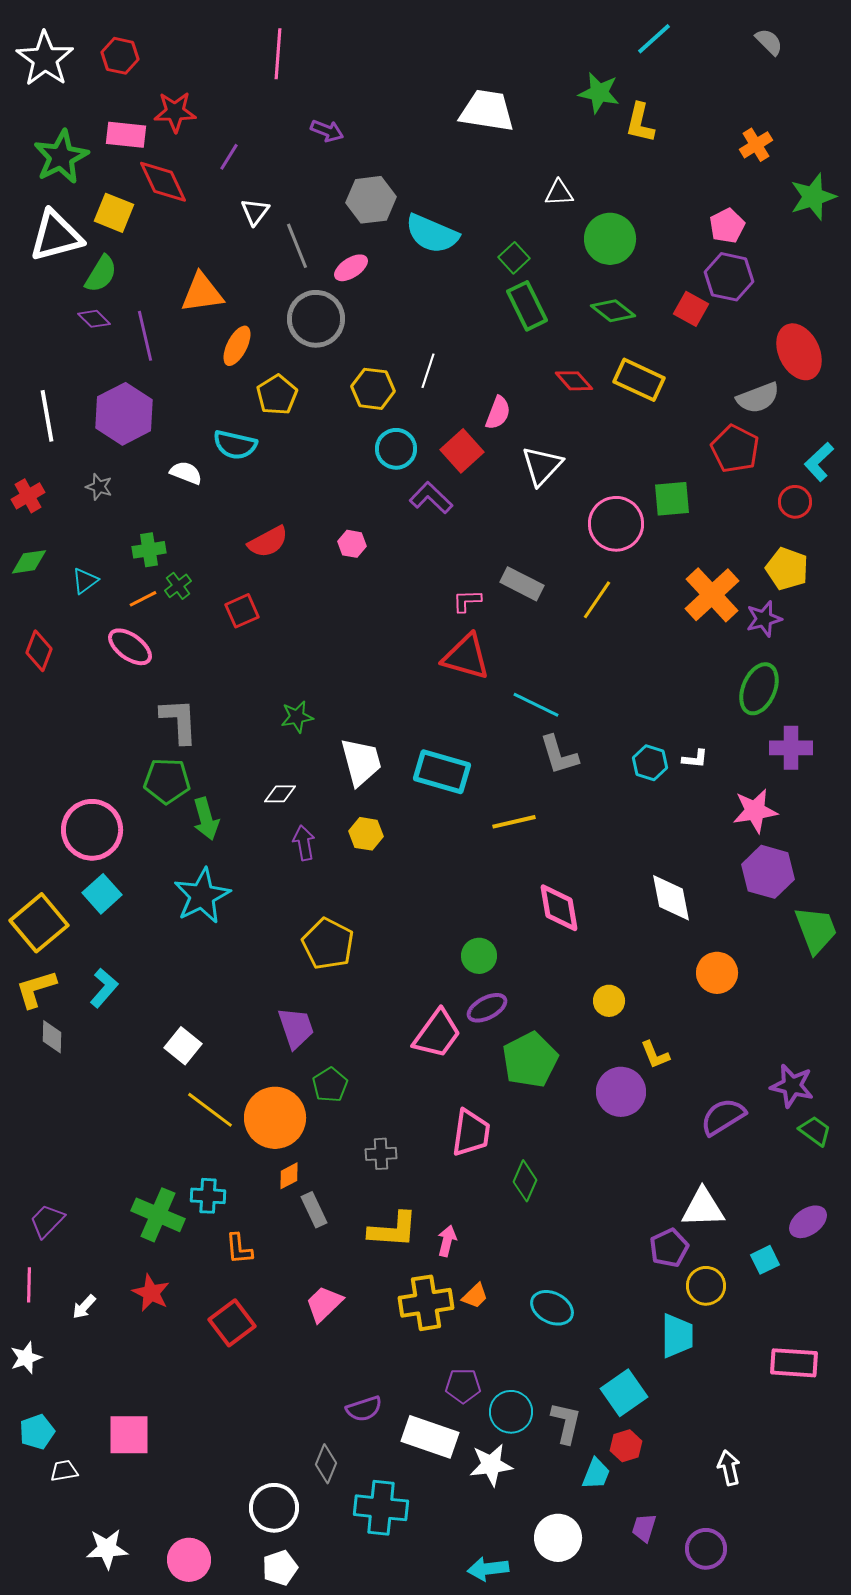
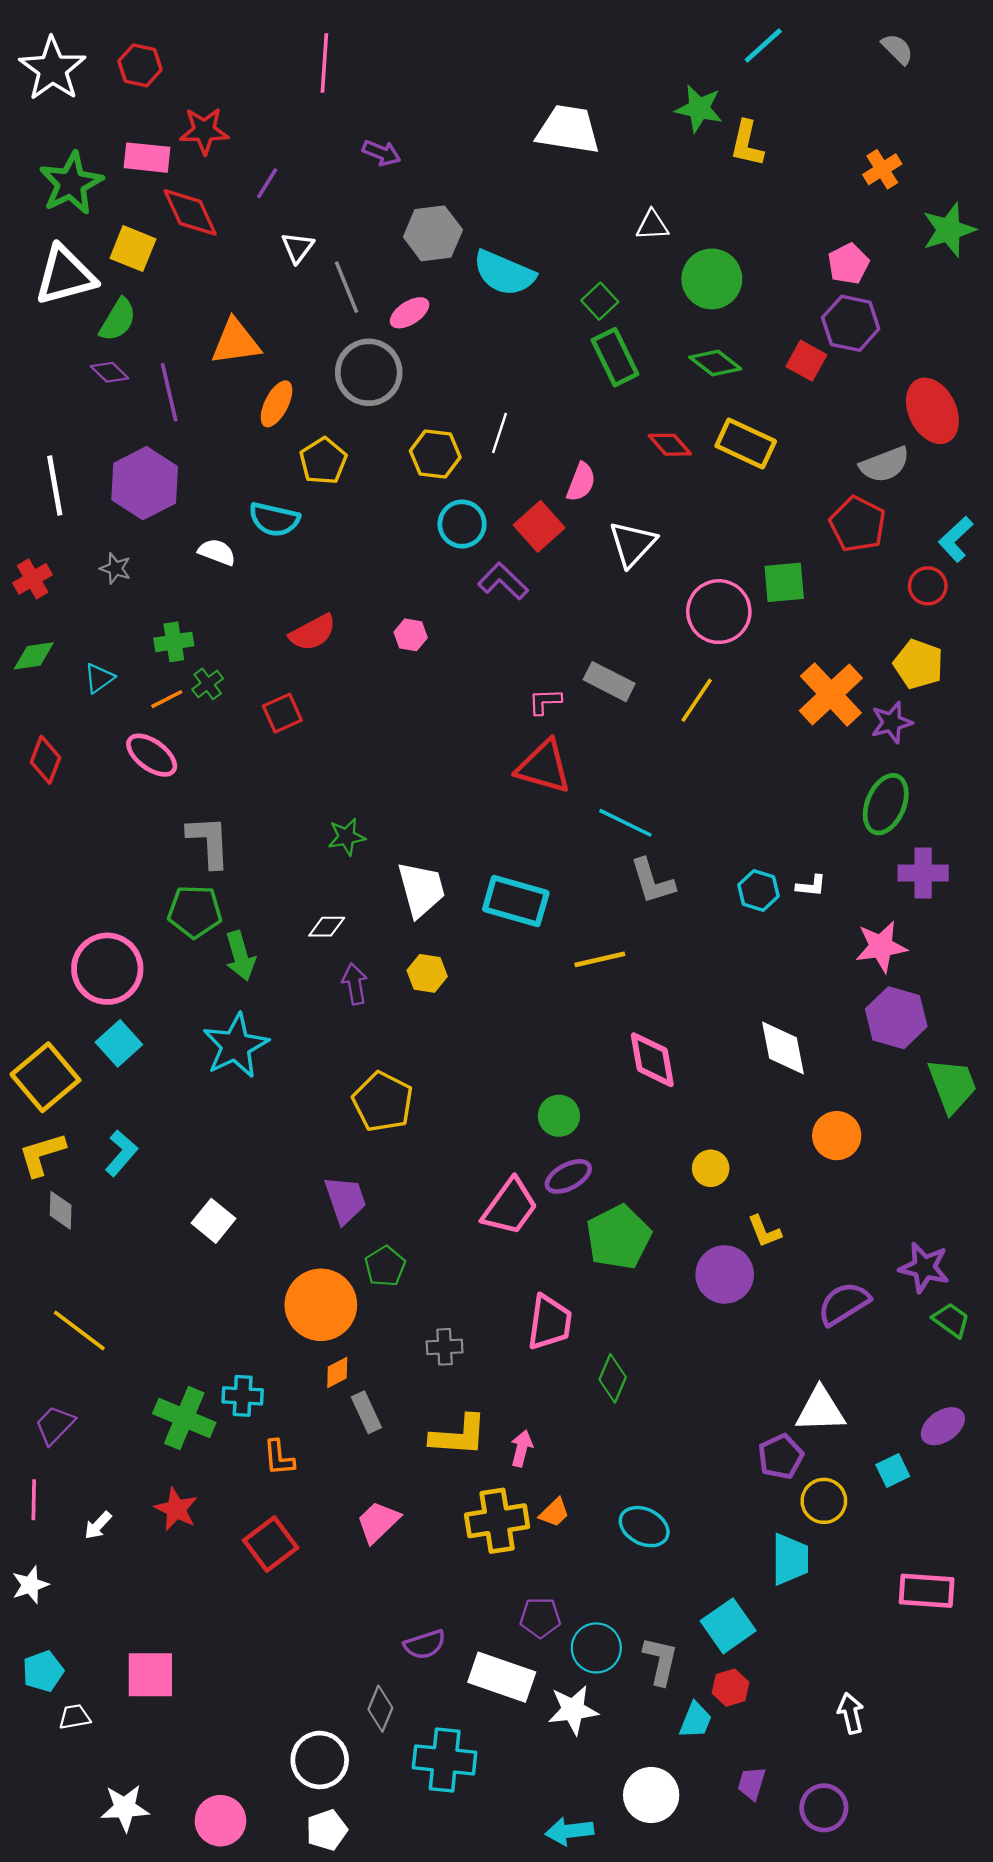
yellow line: (210, 1110) -> (79, 1330), moved

